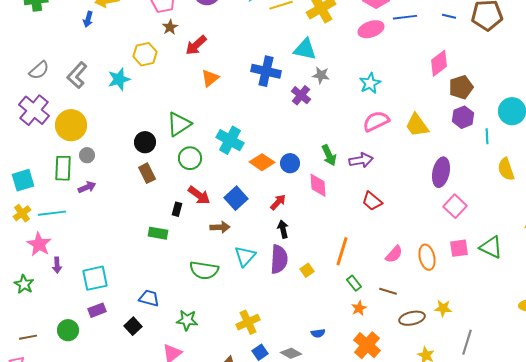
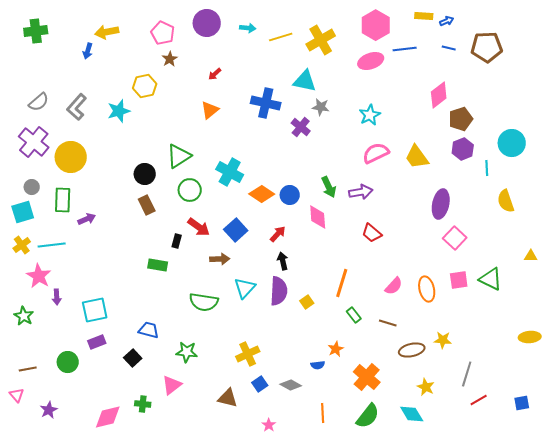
red arrow: (196, 45) -> (215, 74), moved, size x0.6
gray circle: (87, 155) -> (32, 187), moved
orange star: (359, 308) -> (336, 349), moved

